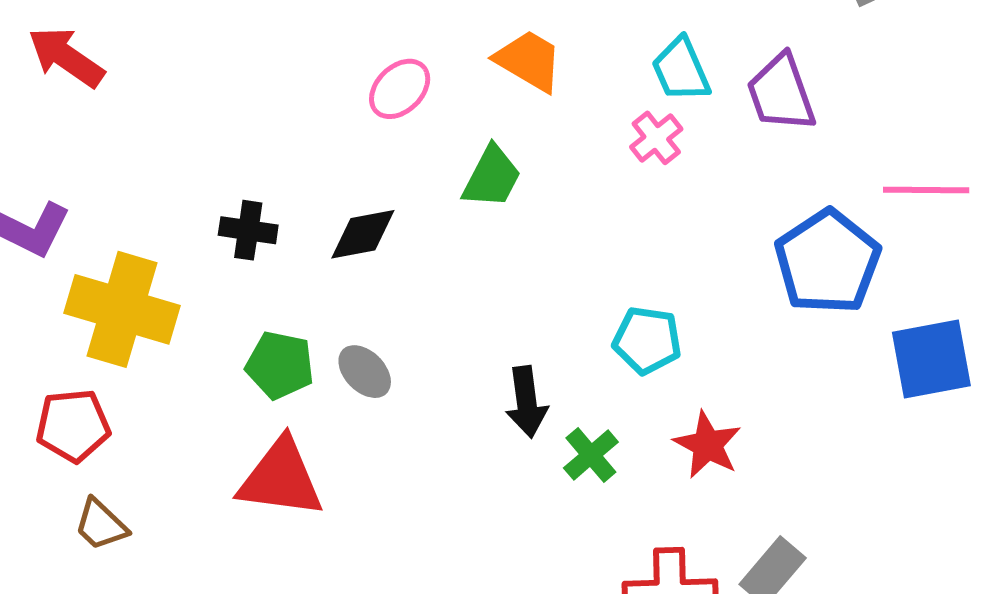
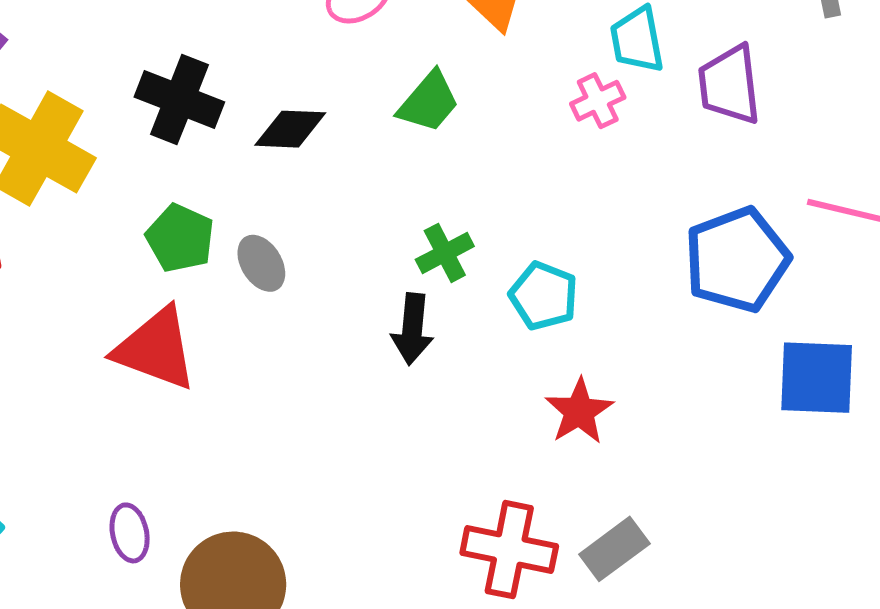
black cross: (248, 230) -> (179, 100), size x1.5
green cross: (591, 455) -> (445, 253), moved

